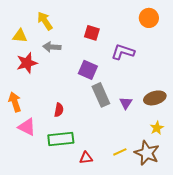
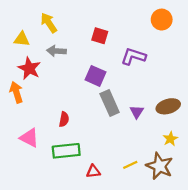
red star: (27, 63) -> (29, 68), turned -30
orange arrow: (15, 102) -> (16, 92), moved

